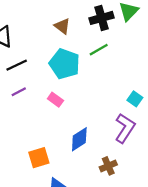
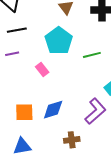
green line: (99, 50) -> (92, 55), moved
orange square: (39, 158) -> (24, 112), moved

